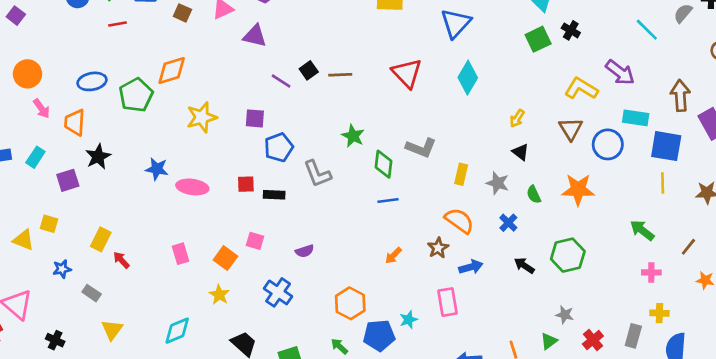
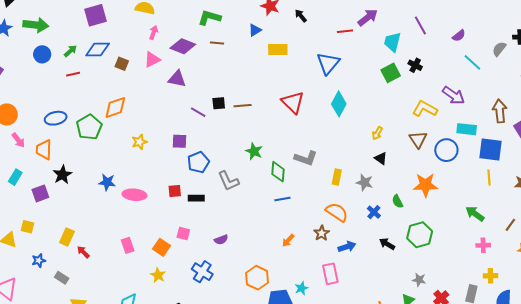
black square: (309, 70) -> (219, 103), turned 32
yellow star: (202, 117) -> (139, 142), size x0.7
green semicircle: (534, 195) -> (397, 201), moved

